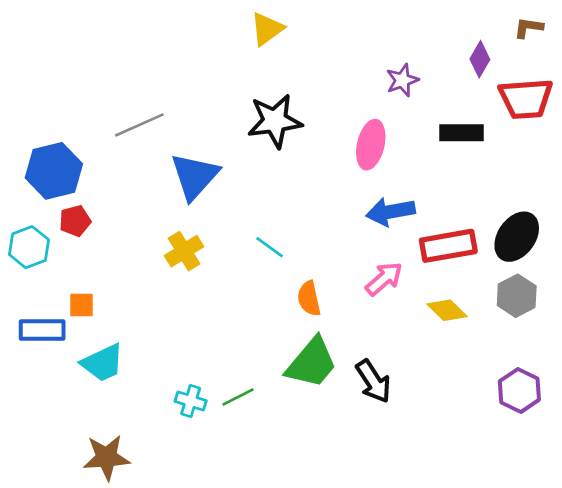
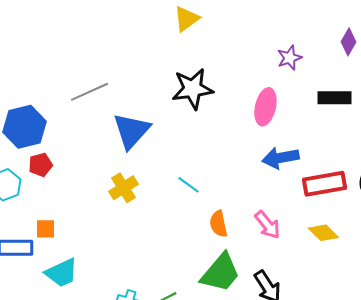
pink arrow: (384, 279) -> (267, 225), moved, turned 92

